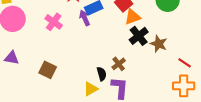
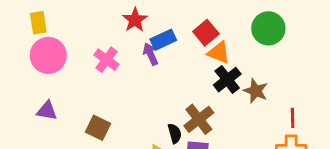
orange triangle: (133, 17) -> (219, 53), turned 42
red line: (185, 63) -> (293, 118), turned 56
brown cross: (119, 64) -> (199, 119), size x1.5

